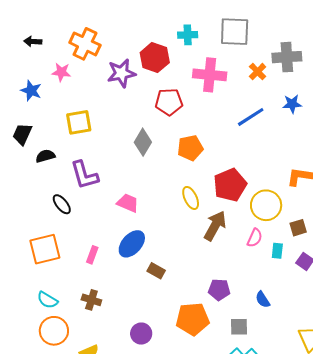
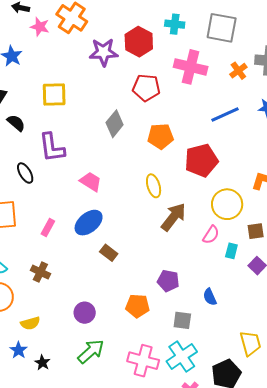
pink star: (61, 72) -> (40, 27), moved
black semicircle: (45, 156) -> (16, 123), turned 48
red pentagon: (230, 185) -> (201, 160), moved
orange pentagon: (193, 319) -> (138, 306), size x0.7

